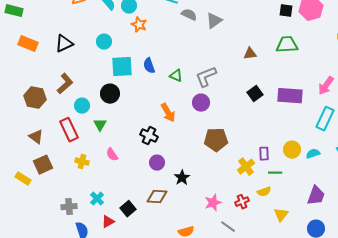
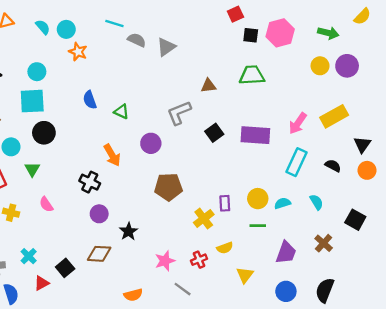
cyan square: (122, 67) -> (32, 101), moved
gray L-shape: (206, 77) -> (179, 113), moved
green line: (275, 173) -> (258, 226), moved

